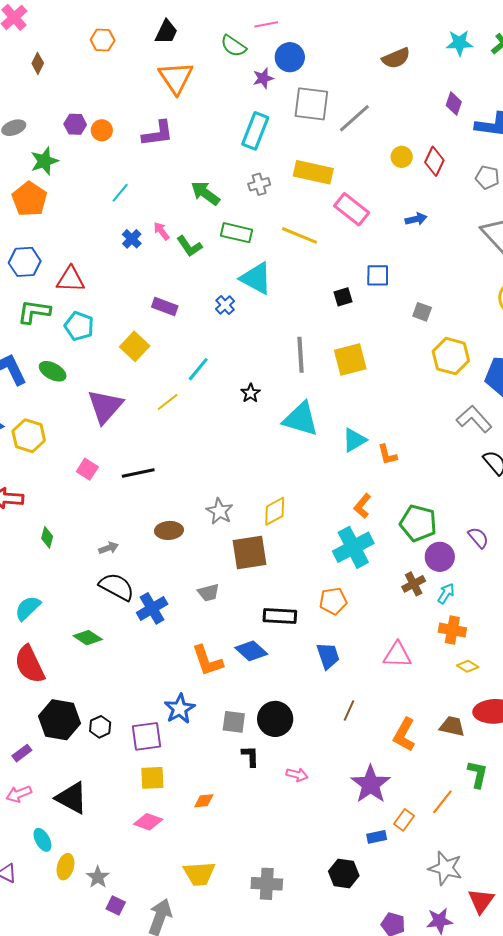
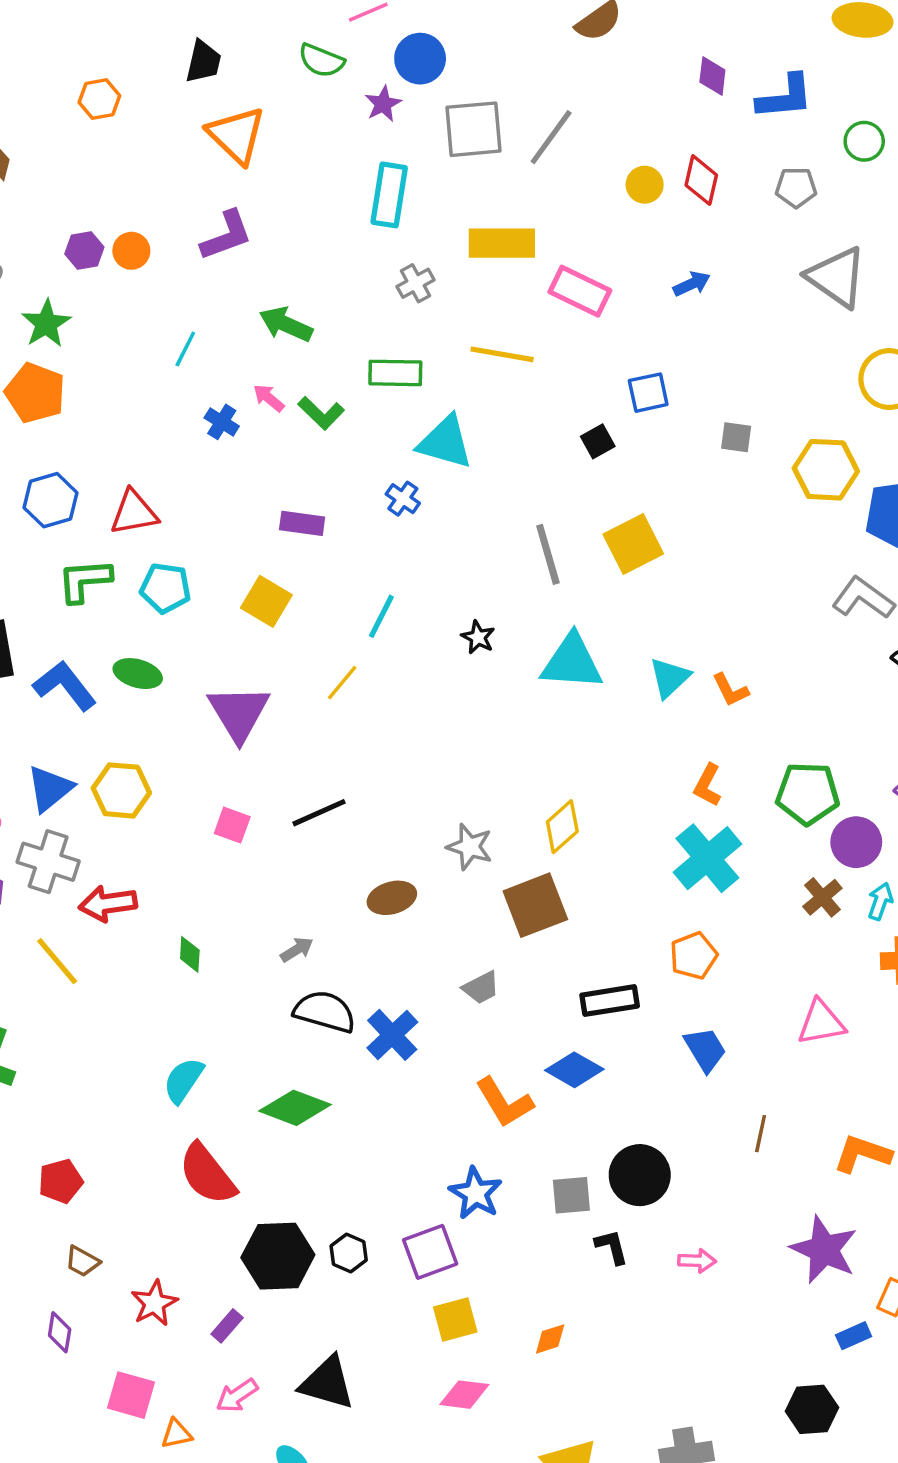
green arrow: (205, 193) -> (286, 324), moved
yellow hexagon: (451, 356) -> (826, 470), moved
green diamond: (88, 638) -> (295, 1108), size x1.4
orange L-shape: (404, 735) -> (862, 1154), turned 92

